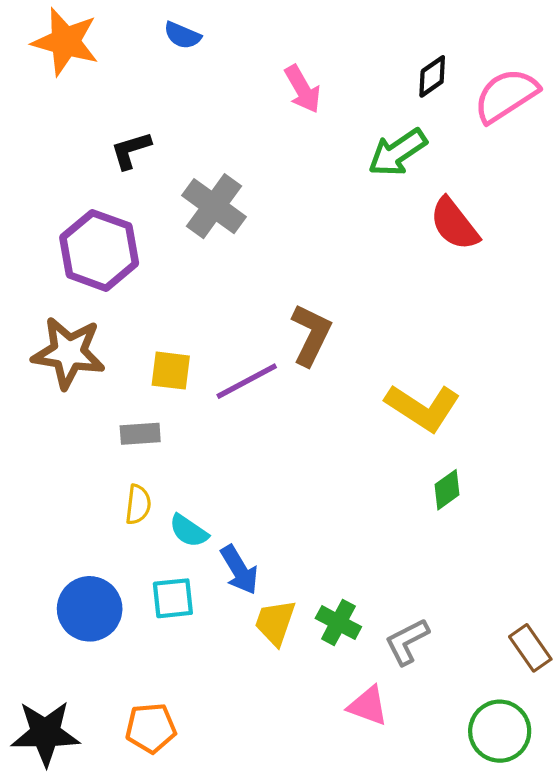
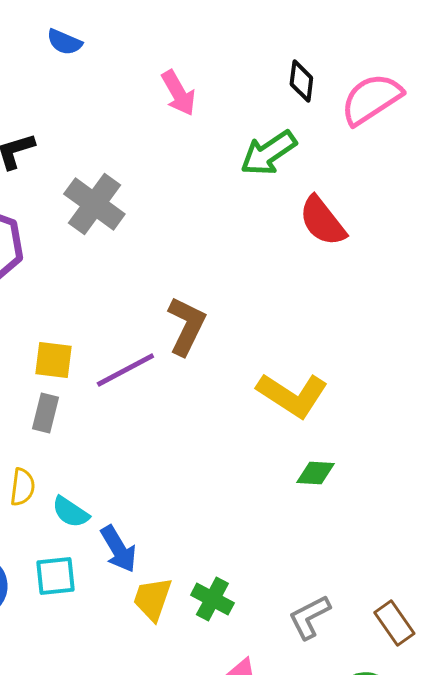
black diamond: (432, 76) -> (301, 81), turned -48
gray rectangle: (140, 434) -> (45, 413), moved, turned -72
green diamond: (447, 490) -> (315, 473), turned 39
gray L-shape: (407, 642) -> (309, 617), moved

